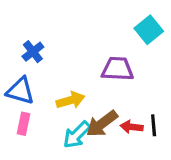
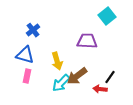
yellow arrow: (71, 100) -> (57, 61), turned 90
black line: (154, 125) -> (110, 77), turned 40
red arrow: (132, 127) -> (100, 89), moved

